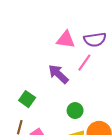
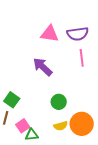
pink line: (84, 63) -> (82, 58), moved, turned -42
green square: (27, 99) -> (12, 100), moved

